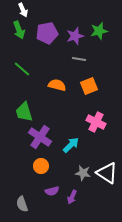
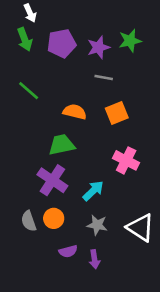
green trapezoid: (24, 112) -> (62, 145), moved, turned 95
gray star: (83, 173) -> (97, 225), moved
purple arrow: (72, 197) -> (94, 259), turned -32
gray semicircle: (22, 204) -> (29, 221), moved

